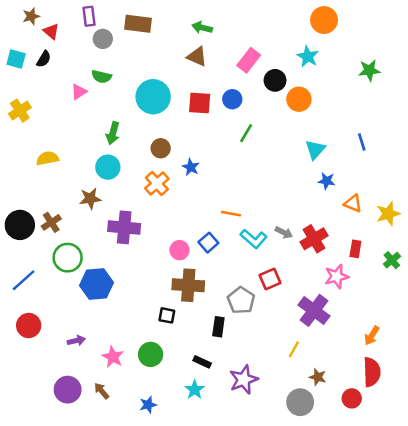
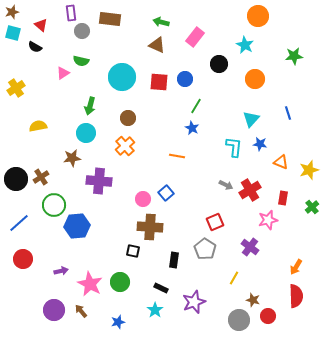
brown star: (31, 16) -> (12, 12), moved
cyan square: (16, 59) -> (13, 33), moved
black semicircle: (44, 59) -> (35, 47), turned 88
pink rectangle: (249, 60) -> (195, 37), moved
orange circle: (299, 99) -> (255, 79), moved
blue star: (191, 167) -> (192, 128), moved
orange line: (231, 214) -> (177, 156), moved
cyan L-shape: (254, 239) -> (234, 147), moved, turned -125
gray pentagon: (241, 300) -> (205, 249), moved
purple cross: (314, 310) -> (250, 247), size x0.7
pink star: (113, 357) -> (90, 284), size x1.4
red circle: (352, 398) -> (268, 316), moved

